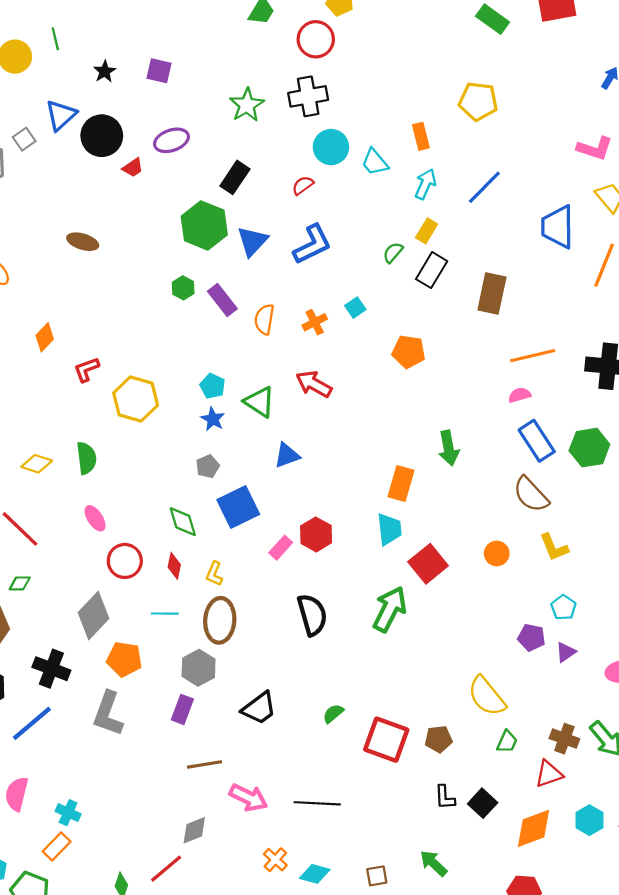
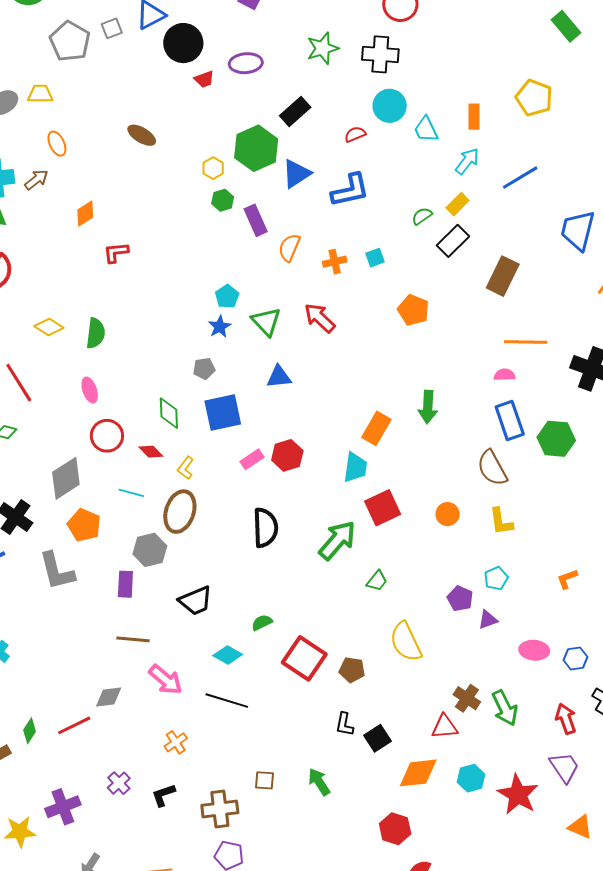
yellow hexagon: (136, 399) -> (213, 168), moved, size x0.5
red diamond: (174, 566) -> (151, 452), turned -70
purple rectangle: (182, 709) -> (125, 584), turned -32
gray L-shape: (108, 714) -> (57, 571), turned -48
green trapezoid: (507, 742) -> (377, 581), moved
cyan diamond: (315, 874) -> (228, 655), moved

